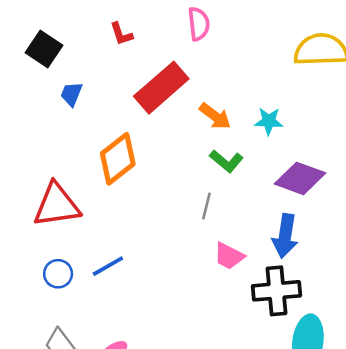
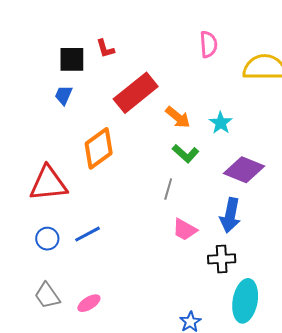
pink semicircle: (199, 24) -> (209, 44), moved
black square: (44, 49) -> (72, 59), moved, turned -36
cyan star: (269, 121) -> (221, 123), turned 30
black cross: (277, 291) -> (222, 259), size x0.7

